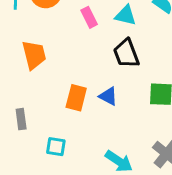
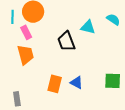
pink rectangle: (89, 17) -> (26, 32), moved
black trapezoid: (126, 53) -> (66, 41), moved

